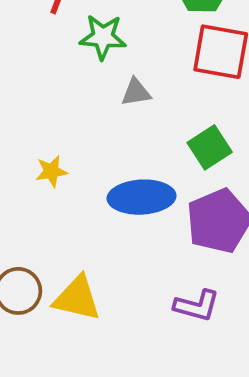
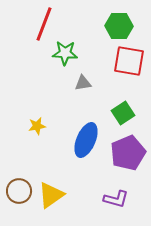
blue ellipse: (142, 197) -> (86, 140), turned -64
yellow triangle: (77, 298) -> (51, 195), turned -48

